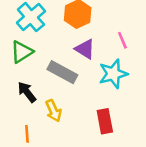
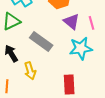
purple triangle: (85, 49) -> (72, 22), moved

